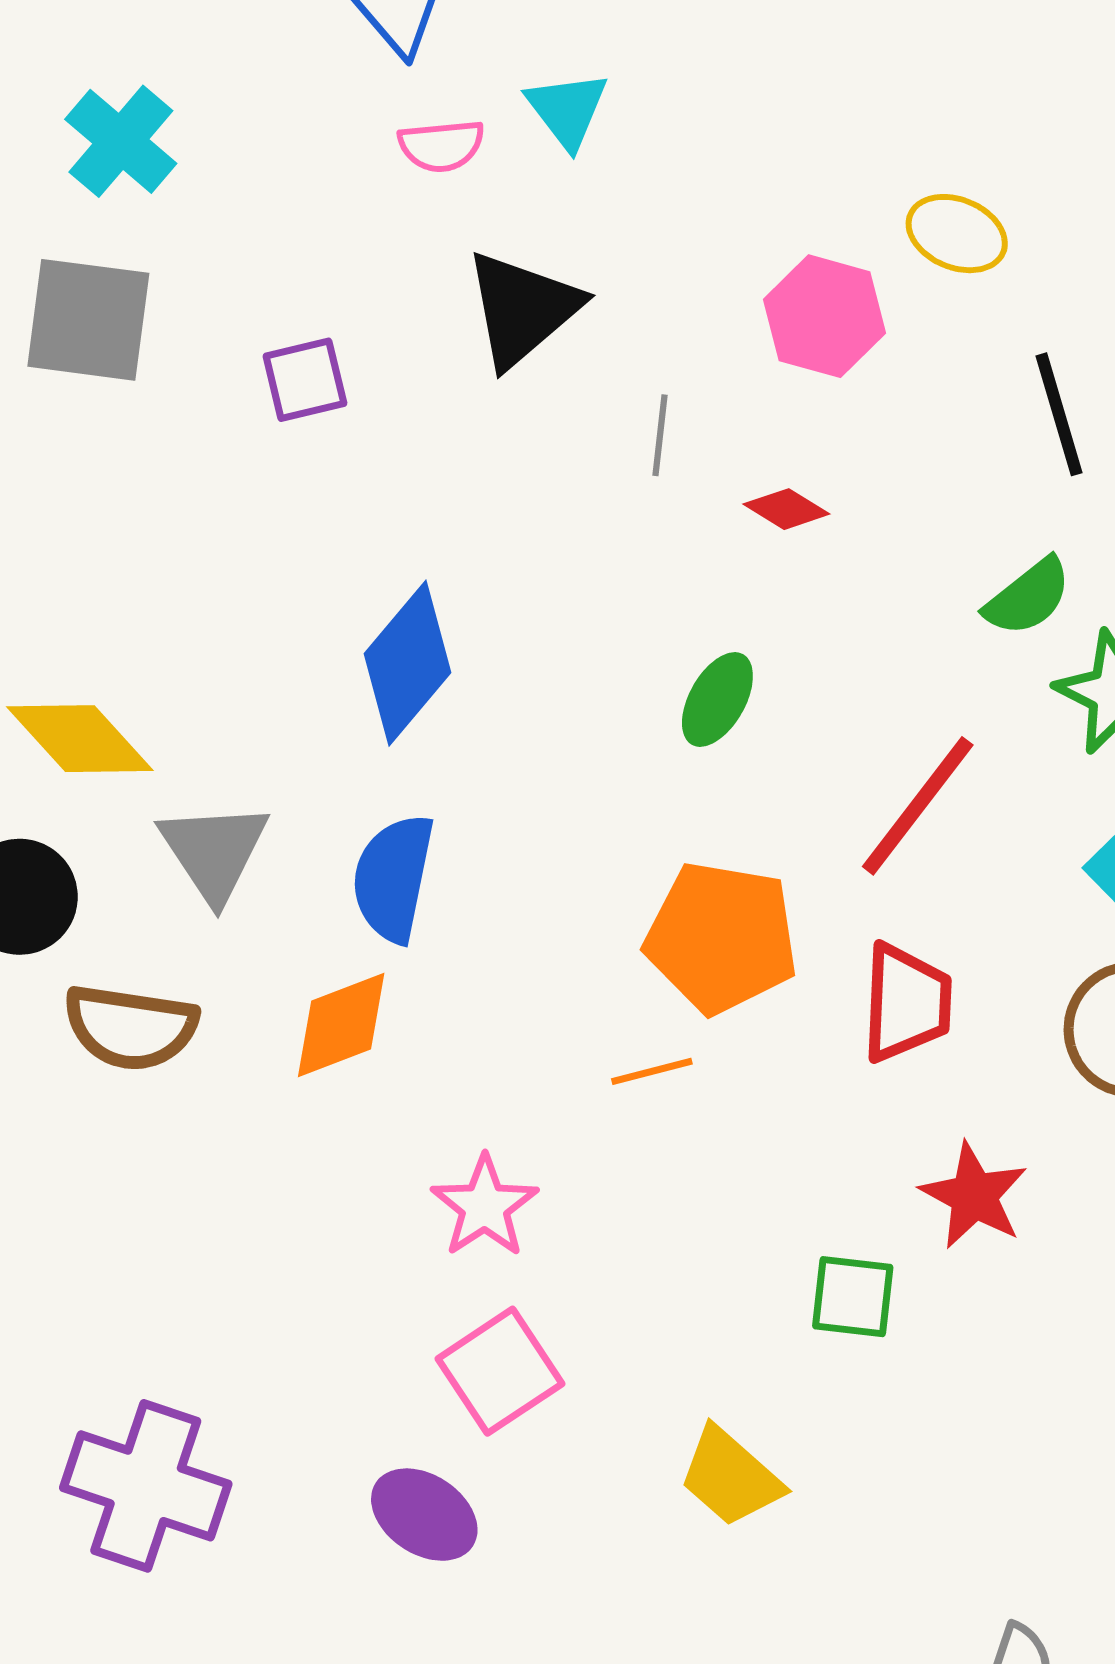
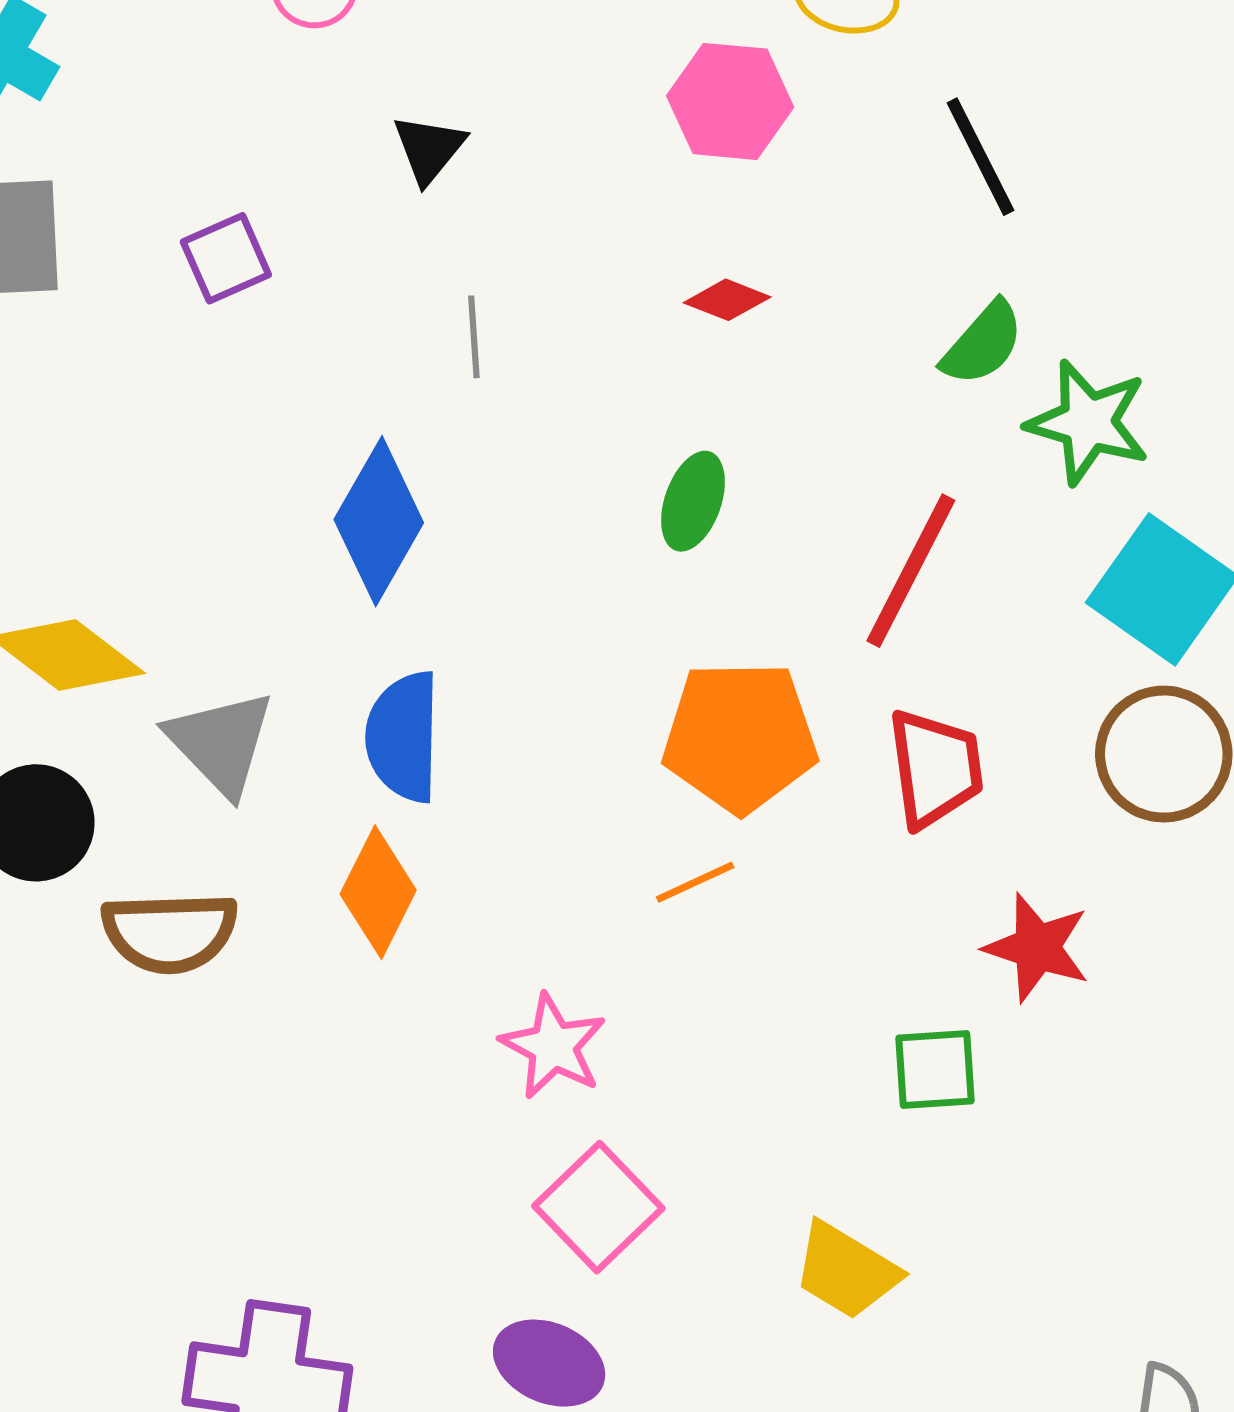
black triangle: (522, 309) -> (429, 149), size x0.6
gray line: (660, 435) -> (474, 337), moved
orange diamond: (341, 1025) -> (378, 892), turned -32

